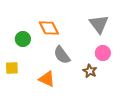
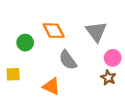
gray triangle: (99, 24) -> (96, 32), moved
brown star: (90, 71) -> (108, 78), moved

